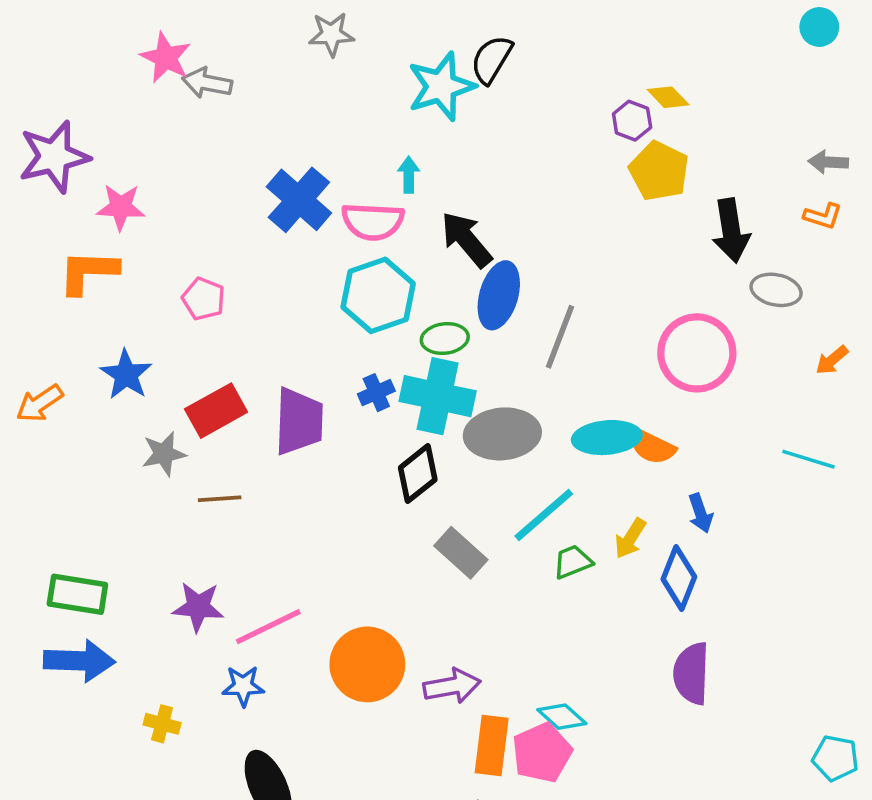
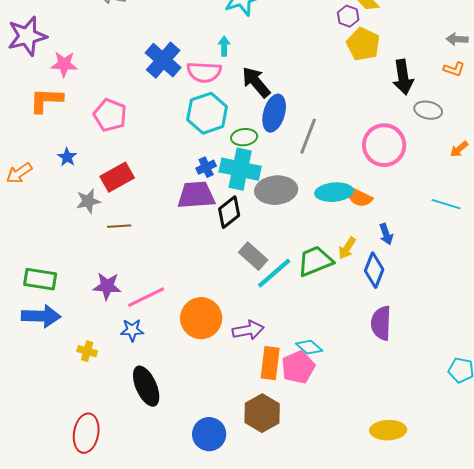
pink pentagon: (203, 299) -> (110, 115), size x1.4
blue star: (126, 375) -> (67, 157), size x0.7
purple trapezoid: (299, 421) -> (196, 195), moved, turned -96
cyan line: (544, 515) -> (274, 273), moved
green trapezoid: (573, 562) -> (315, 261), size x1.6

